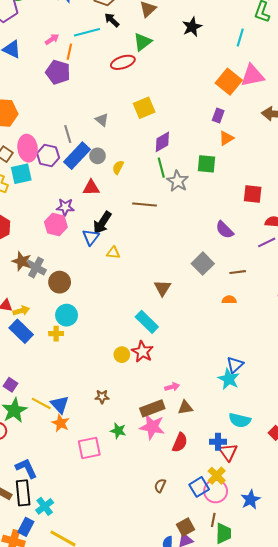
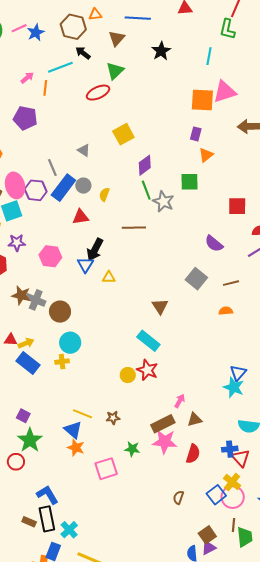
purple pentagon: (58, 72) -> (25, 118), moved
orange square: (229, 82) -> (202, 100), turned -30
purple star: (65, 207) -> (17, 243), moved
pink arrow: (172, 387) -> (180, 401), turned -40
yellow line: (41, 403) -> (82, 414), moved

